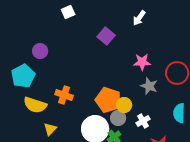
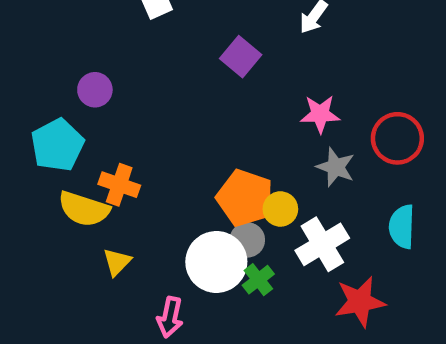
orange cross: (64, 95) -> (119, 185), moved
gray circle: (118, 118) -> (247, 240), moved
white cross: (143, 121) -> (322, 244), size x1.6

